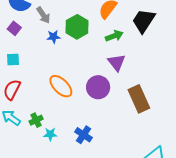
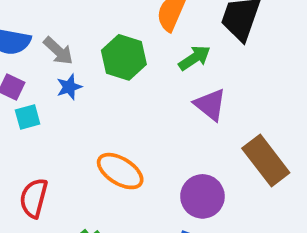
blue star: (54, 37) -> (69, 87), moved
cyan square: (13, 59) -> (28, 117), moved
purple circle: (98, 87) -> (202, 196), moved

